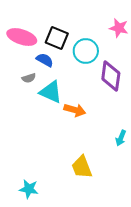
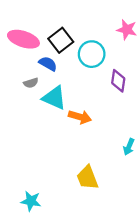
black square: (57, 38) -> (61, 40), turned 30
purple diamond: (111, 76) -> (118, 81), size x0.7

